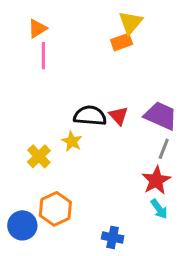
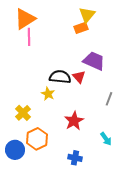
orange triangle: (37, 29) -> (25, 19), size x1.6
purple trapezoid: (161, 116) -> (94, 61), moved
yellow cross: (39, 156) -> (23, 113), moved
red star: (156, 180) -> (74, 121), moved

